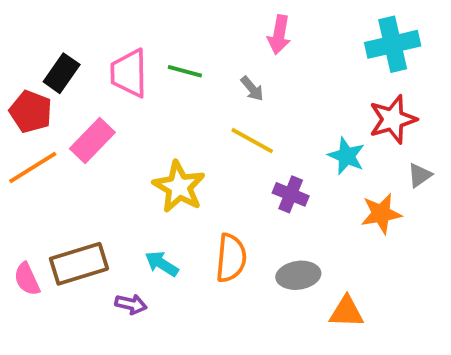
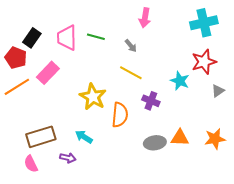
orange star: (381, 214) -> (215, 139), moved
orange semicircle: (231, 258) -> (120, 115), moved
pink semicircle: (27, 279) -> (31, 164), moved
orange triangle: (346, 312) -> (180, 138), moved

